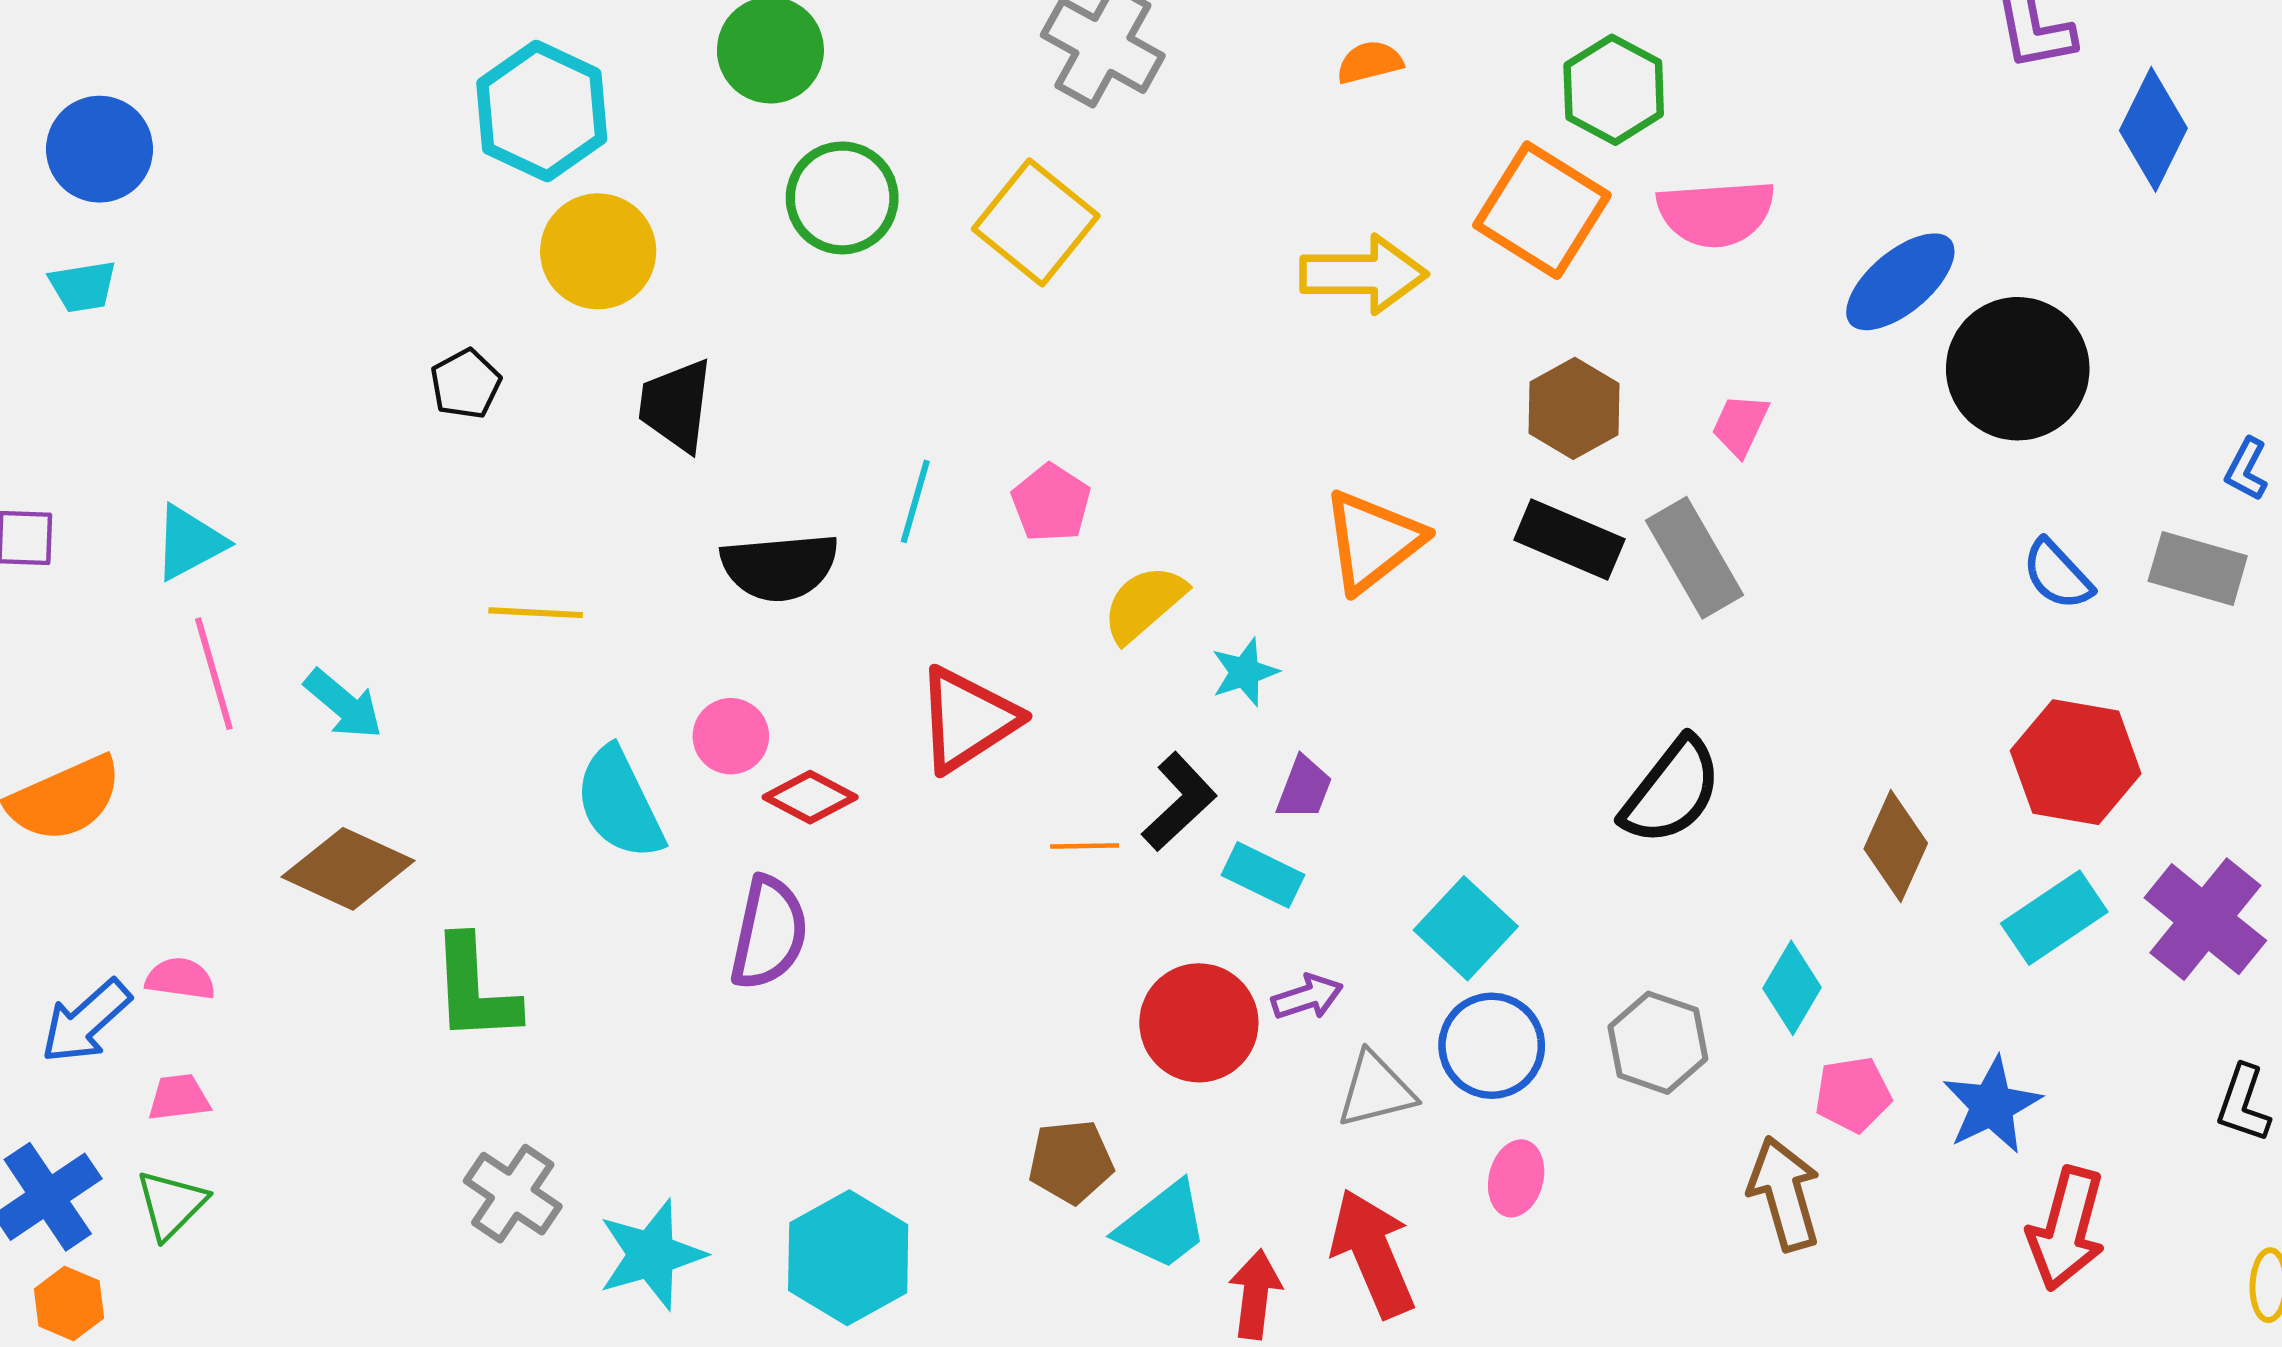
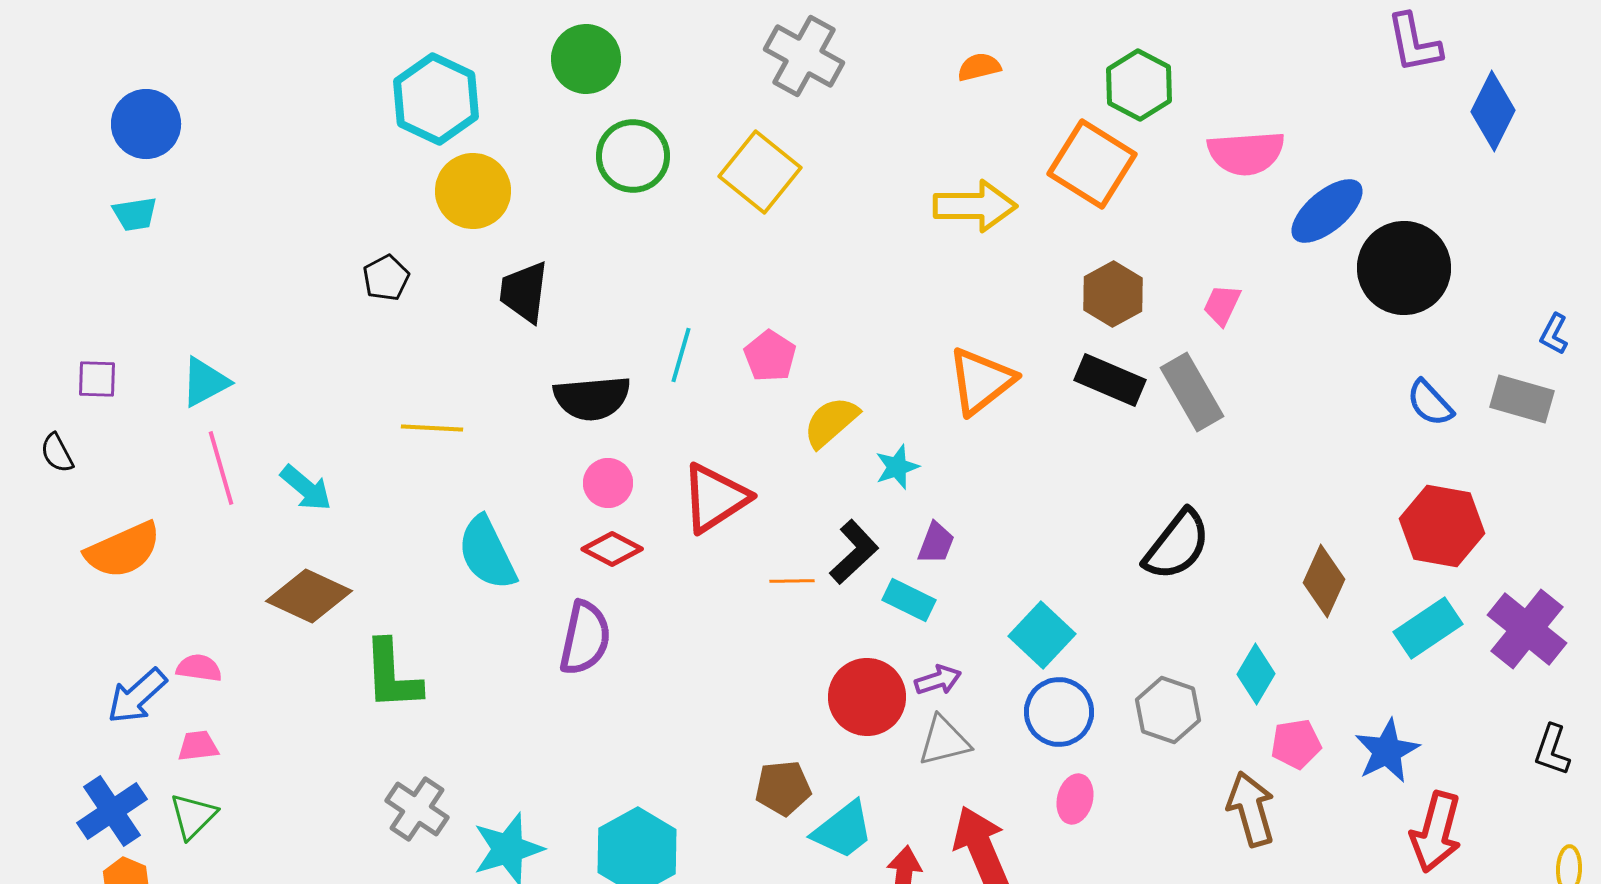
pink semicircle: (1716, 213) -> (1246, 153), moved
pink circle: (731, 736) -> (608, 483), moved
gray triangle: (1376, 1090) -> (944, 741), moved

